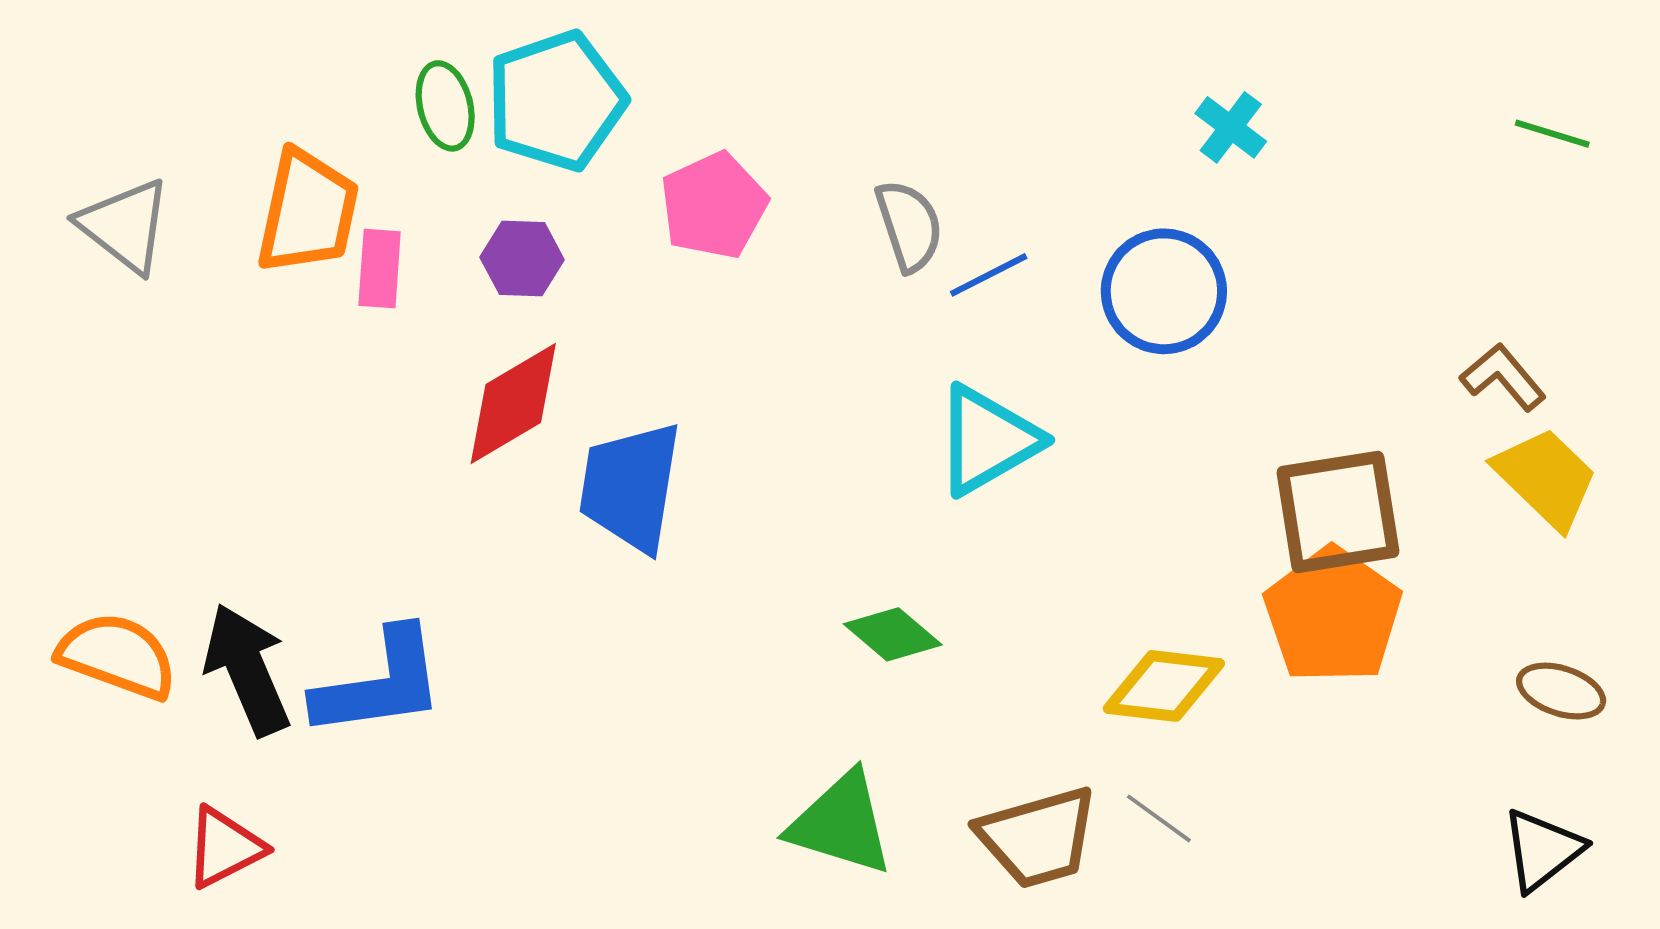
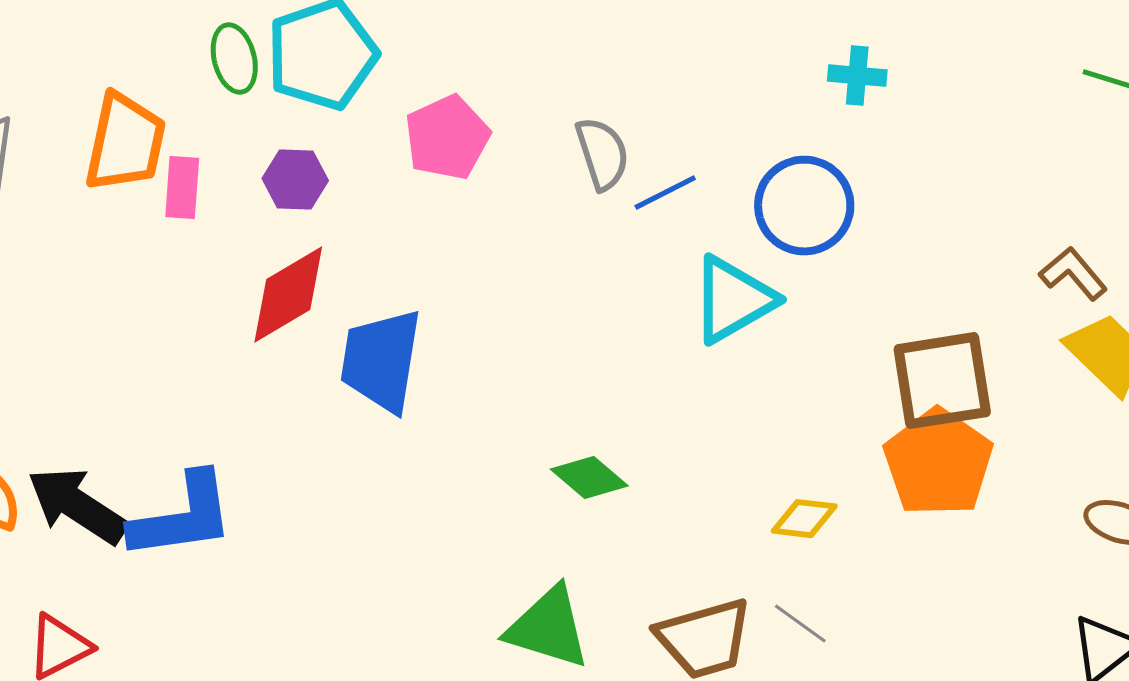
cyan cross: (1231, 127) -> (857, 76), turned -32
cyan triangle: (987, 440) -> (733, 300), moved
black arrow: (247, 670) -> (77, 506), turned -34
yellow diamond: (1164, 686) -> (804, 519), size x0.7

